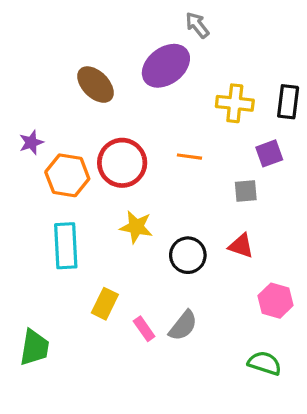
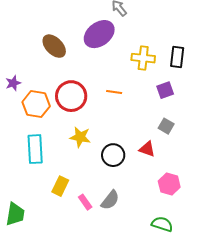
gray square: (246, 191) -> (166, 126), moved, turned 35

